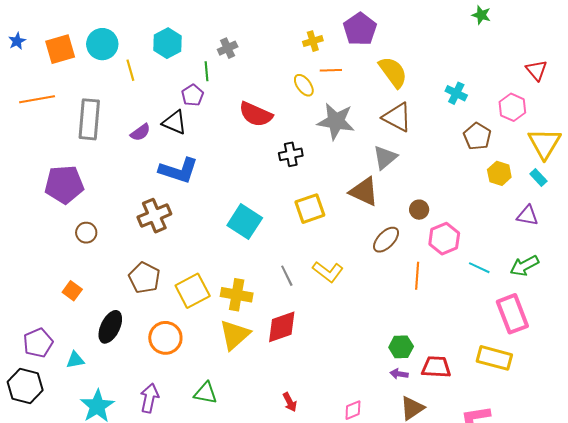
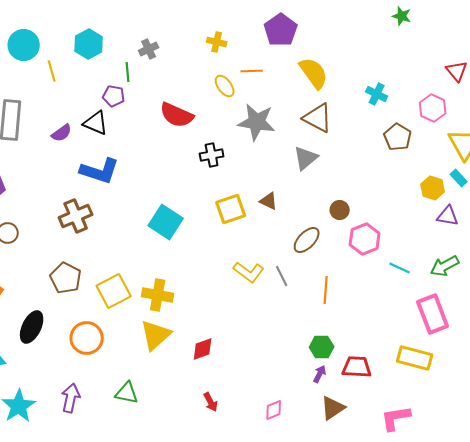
yellow cross: (313, 41) -> (217, 42), moved, turned 30
purple pentagon: (193, 95) -> (114, 96), turned -30
yellow hexagon: (499, 173) -> (433, 188), moved
brown triangle: (364, 191) -> (269, 201), moved, size x0.6
gray line: (287, 276) -> (282, 276), moved
orange line: (417, 276) -> (326, 290), moved
red diamond: (282, 327) -> (203, 349), moved, size x0.7
purple arrow: (399, 374) -> (320, 374), turned 108

